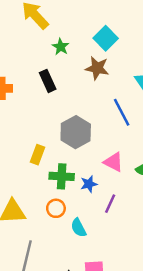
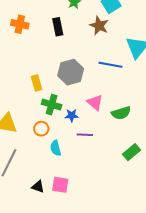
blue line: (122, 112) -> (110, 65), turned -65
yellow rectangle: (38, 155) -> (36, 83), turned -49
purple line: (110, 204) -> (85, 135), turned 56

